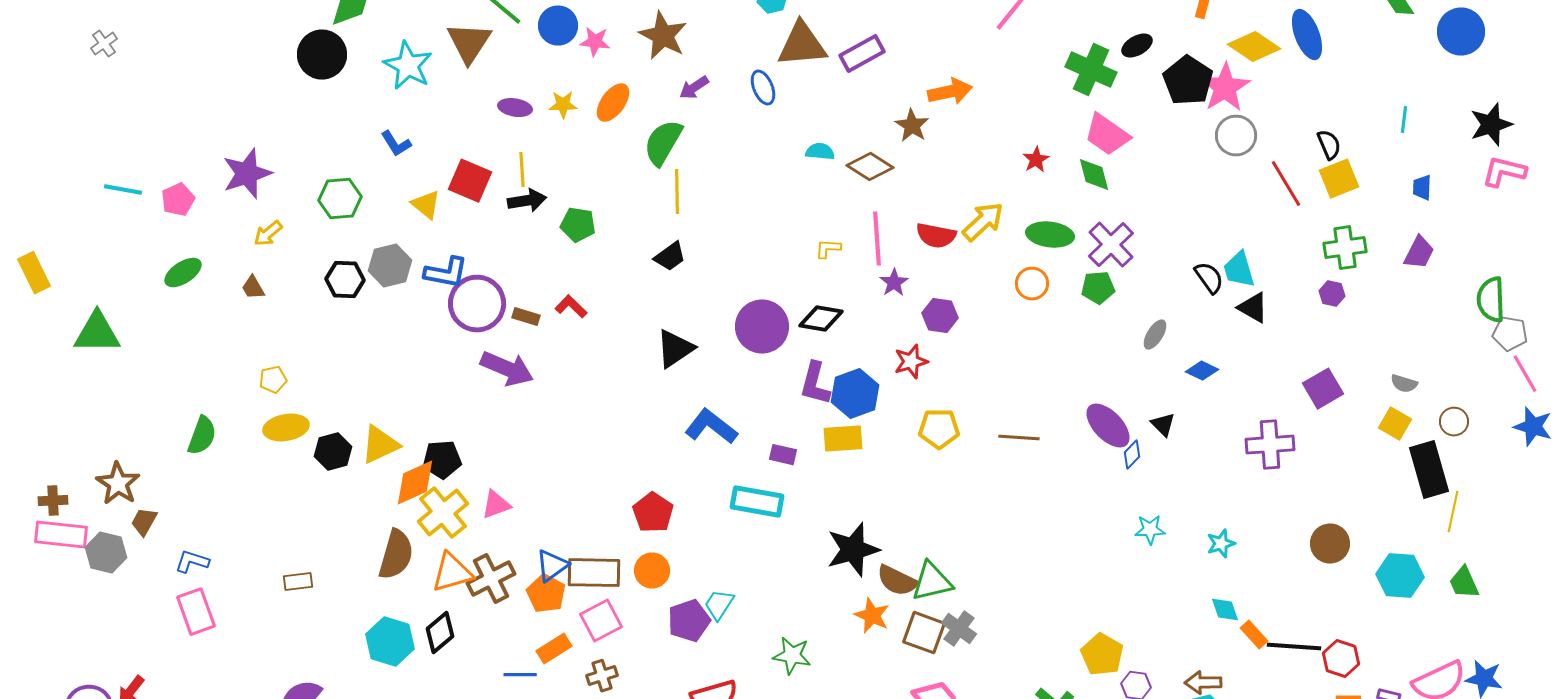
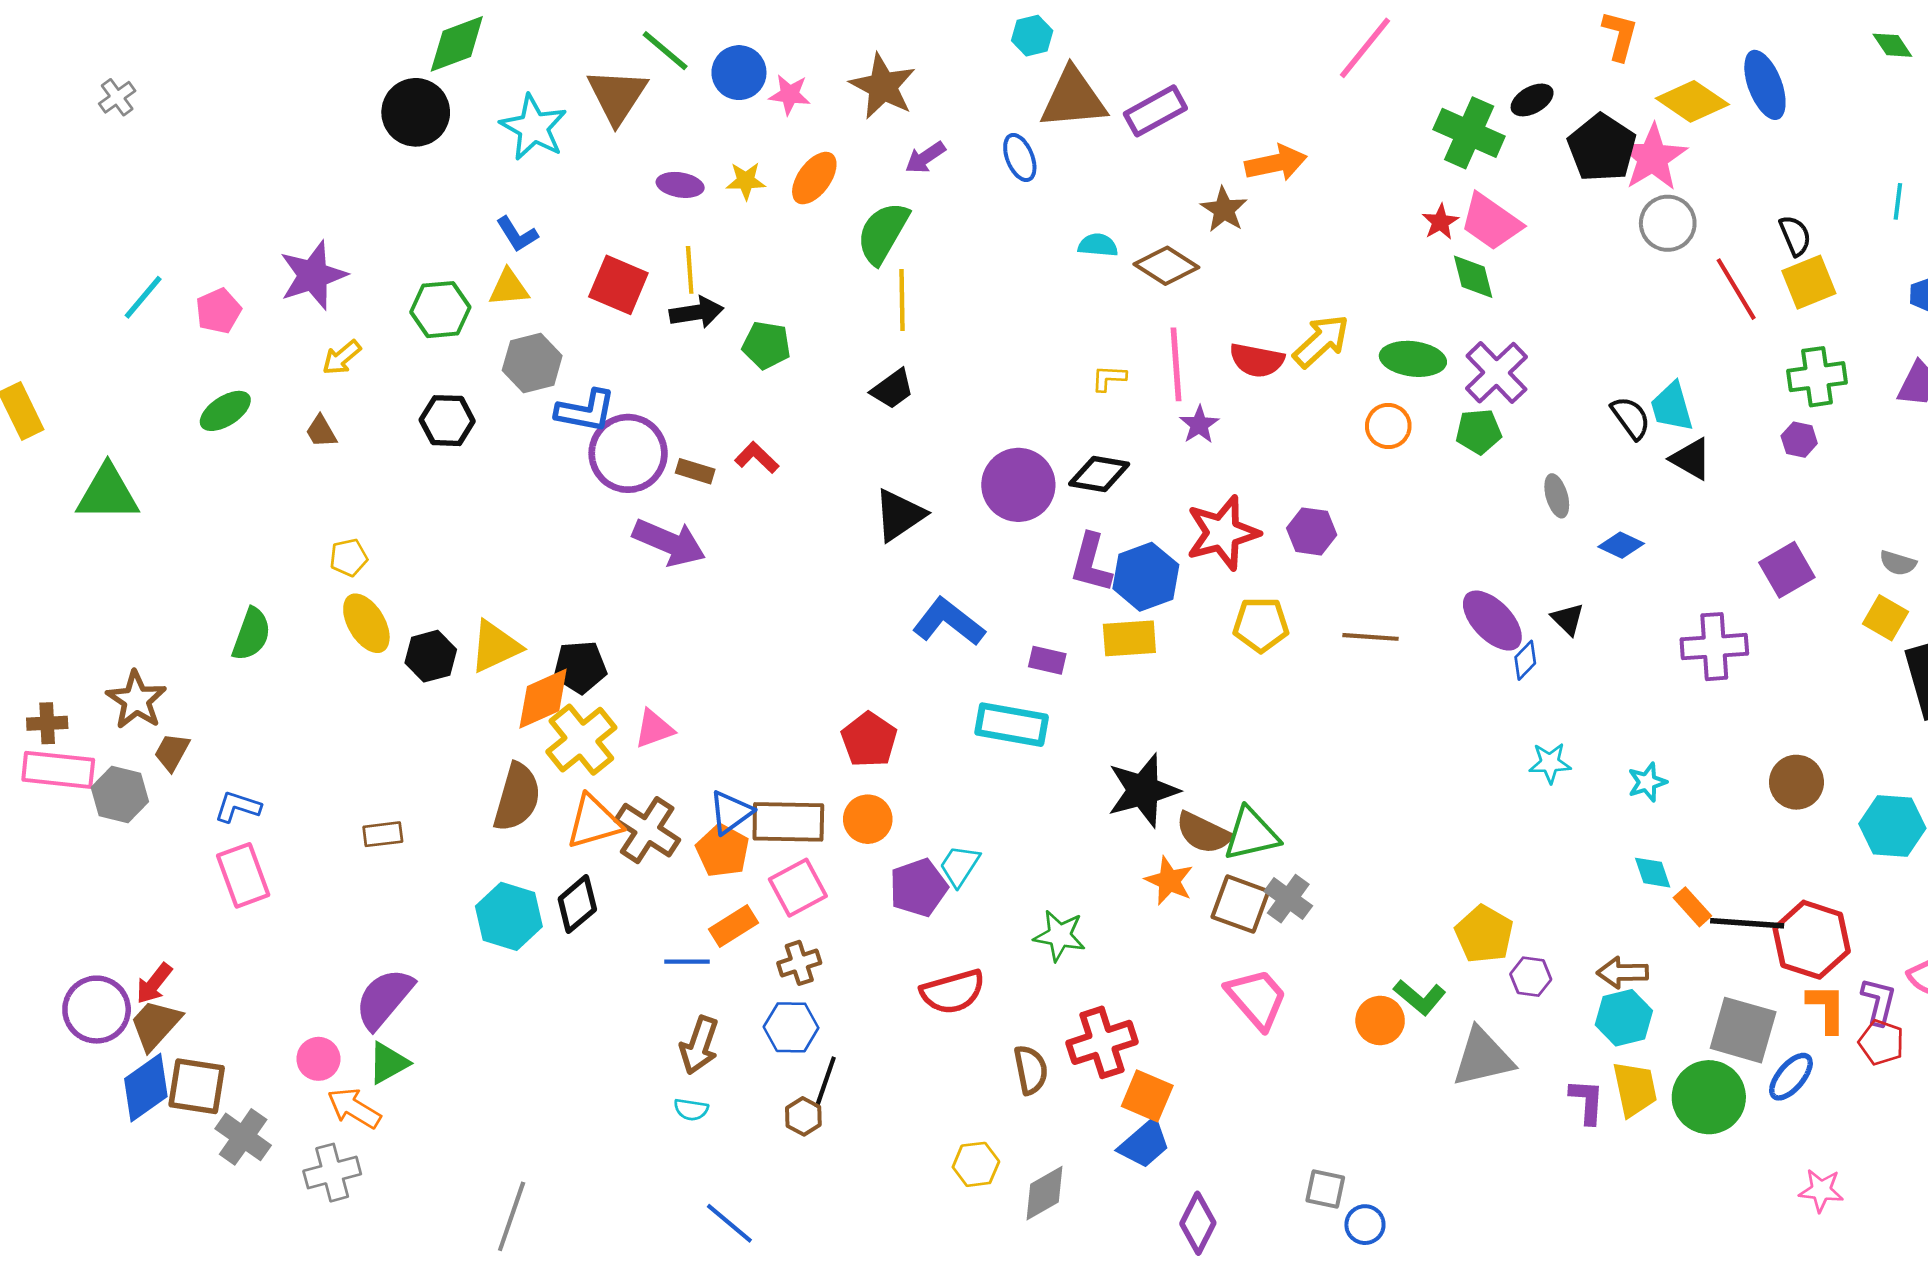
red star: (1036, 160) -> (1440, 222), moved
cyan line: (123, 190) -> (143, 297), turned -60
yellow triangle: (426, 205) -> (509, 288), moved, turned -44
gray hexagon: (390, 266) -> (532, 363), moved
purple hexagon: (940, 316) -> (1312, 531), moved
gray ellipse: (1155, 335) -> (1557, 496), turned -48
red star: (911, 362) -> (1223, 533), size x1.6
yellow ellipse: (286, 428) -> (366, 623), turned 69
brown cross: (491, 579) -> (647, 830), turned -30
red hexagon: (1341, 659) -> (1812, 940), size x1.5

